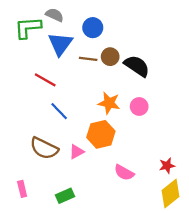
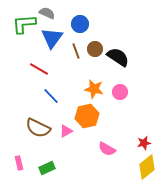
brown line: (88, 59) -> (76, 51), turned 63
green rectangle: (65, 196) -> (47, 168), moved

